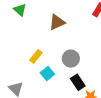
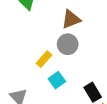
gray circle: (71, 59) -> (68, 44), moved

